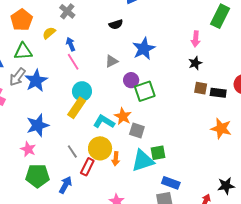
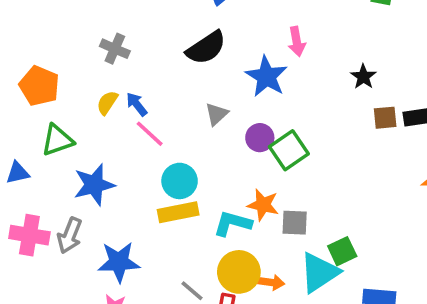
black semicircle: (116, 24) -> (206, 48), size x1.6
yellow semicircle: (49, 33) -> (107, 103), moved
pink arrow: (196, 39) -> (297, 41), moved
gray arrow: (17, 77) -> (70, 235), moved
blue star: (36, 81) -> (94, 185), turned 30
yellow rectangle: (77, 108) -> (178, 212), turned 60
blue star: (38, 125) -> (119, 262), turned 30
orange arrow: (116, 159) -> (271, 282), turned -72

